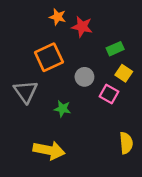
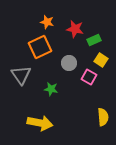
orange star: (58, 17) -> (47, 22), moved
red star: (82, 27) -> (75, 29), moved

